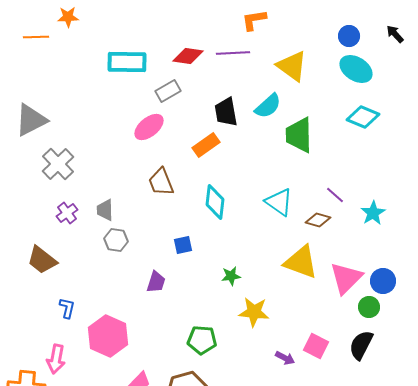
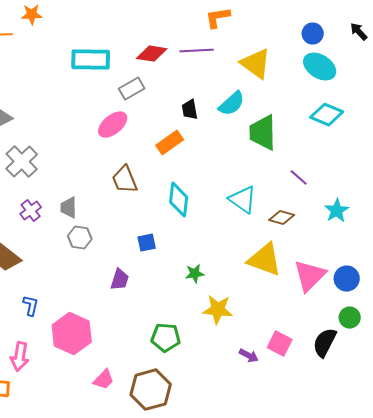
black trapezoid: (226, 112) -> (190, 110), size x0.7
purple line: (335, 195) -> (299, 178), moved
green circle: (369, 307) -> (350, 318), moved

